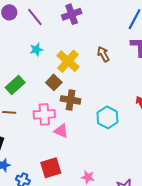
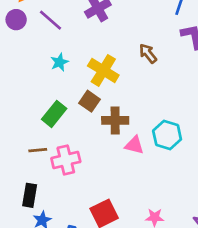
green rectangle: (15, 85) -> (54, 114), moved
pink cross: (44, 114) -> (66, 160), moved
pink triangle: (61, 131) -> (134, 145), moved

